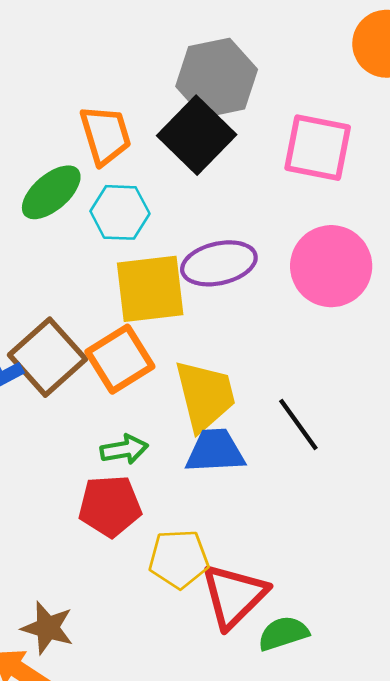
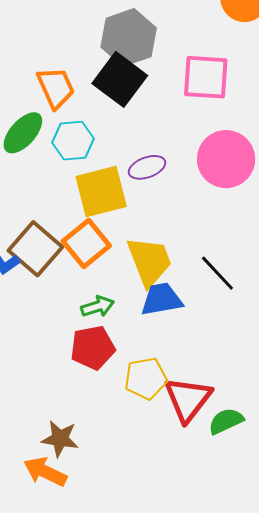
purple ellipse: (219, 263) -> (147, 167), size x0.7

